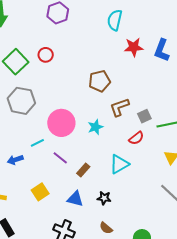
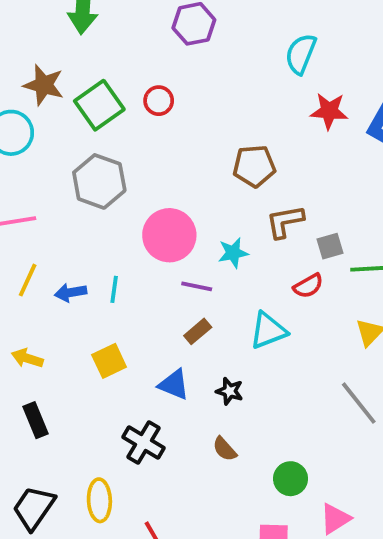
cyan line: (37, 143) -> (114, 289), moved, turned -64
purple line: (60, 158) -> (197, 286), moved, turned -35

